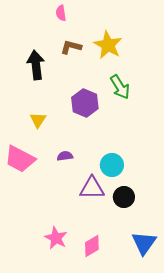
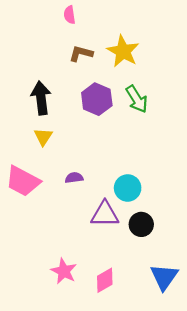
black arrow: (36, 65) -> (41, 98), moved
purple hexagon: (85, 103) -> (97, 99), moved

